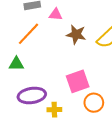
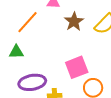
brown star: (76, 34) -> (74, 22), turned 30

